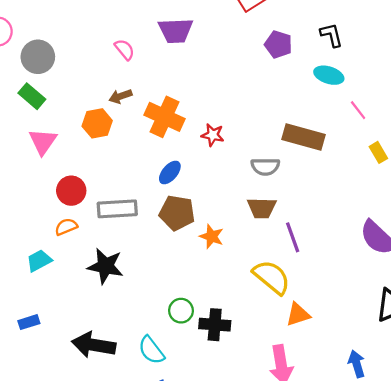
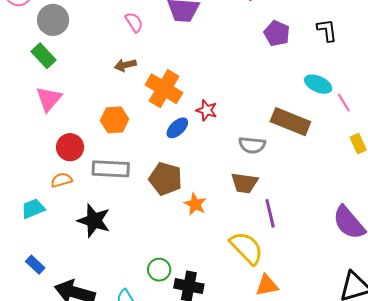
cyan ellipse: (329, 75) -> (318, 84), moved
orange hexagon: (97, 123) -> (114, 120), moved
blue ellipse: (170, 172) -> (177, 128), moved
blue rectangle: (29, 322) -> (35, 265), moved, turned 54

